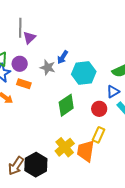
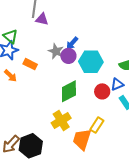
purple triangle: (29, 38) -> (42, 19), turned 48
purple circle: (20, 64) -> (68, 56), moved
red circle: (99, 109) -> (102, 91), moved
yellow cross: (65, 147) -> (61, 120), moved

